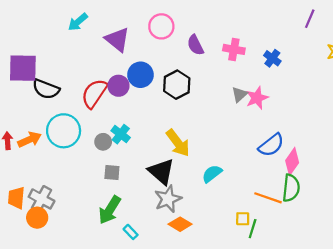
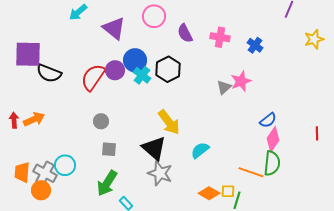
gray triangle: (239, 95) -> (224, 87), moved
cyan circle: (64, 131) -> (65, 165), moved, size x0.7
cyan cross: (121, 134) -> (142, 75), moved
blue semicircle: (271, 145) -> (268, 120), moved, size x0.7
gray star: (168, 199) -> (160, 173), turned -30
orange diamond: (180, 224) -> (209, 193), moved

